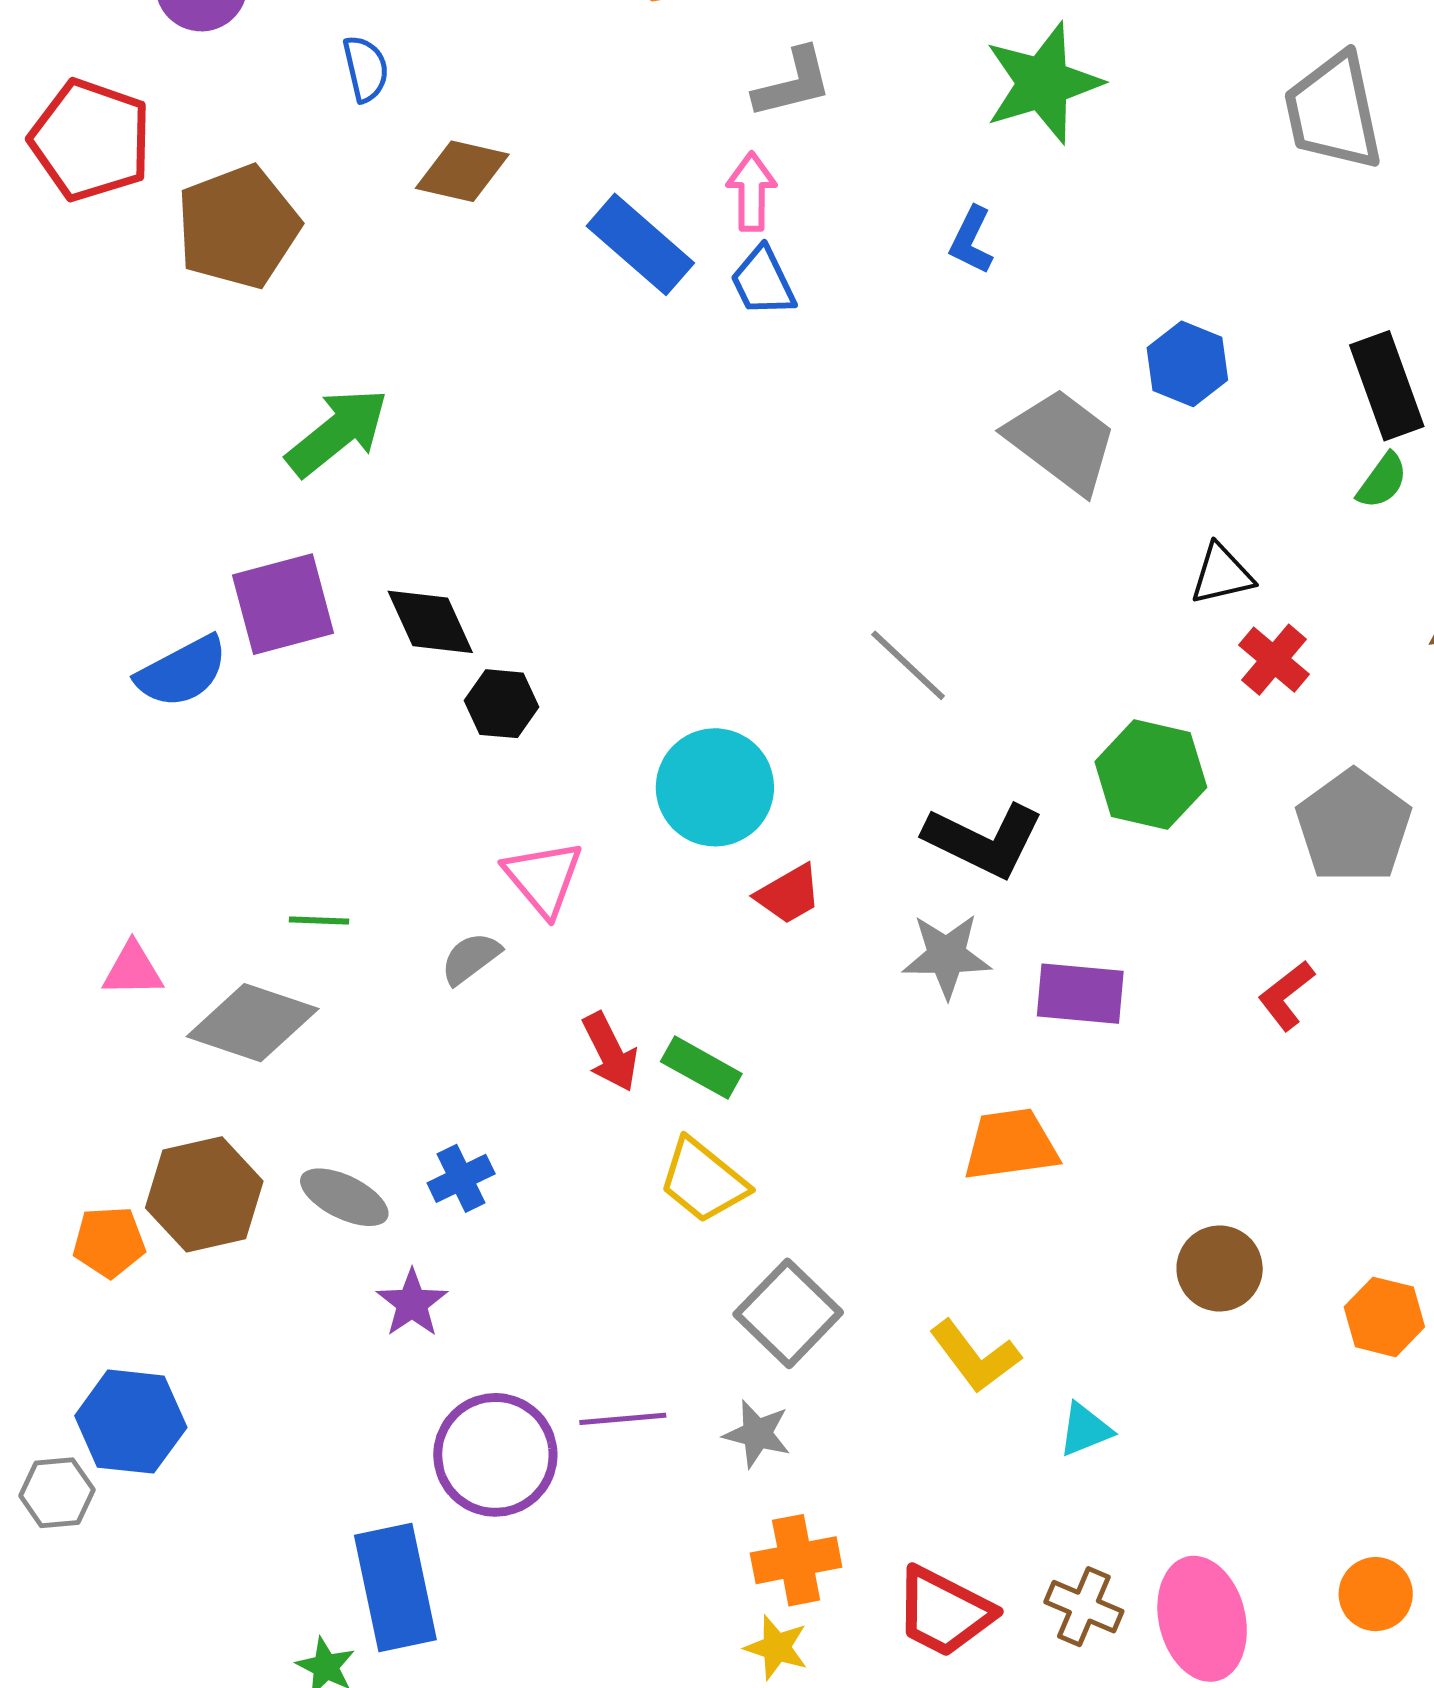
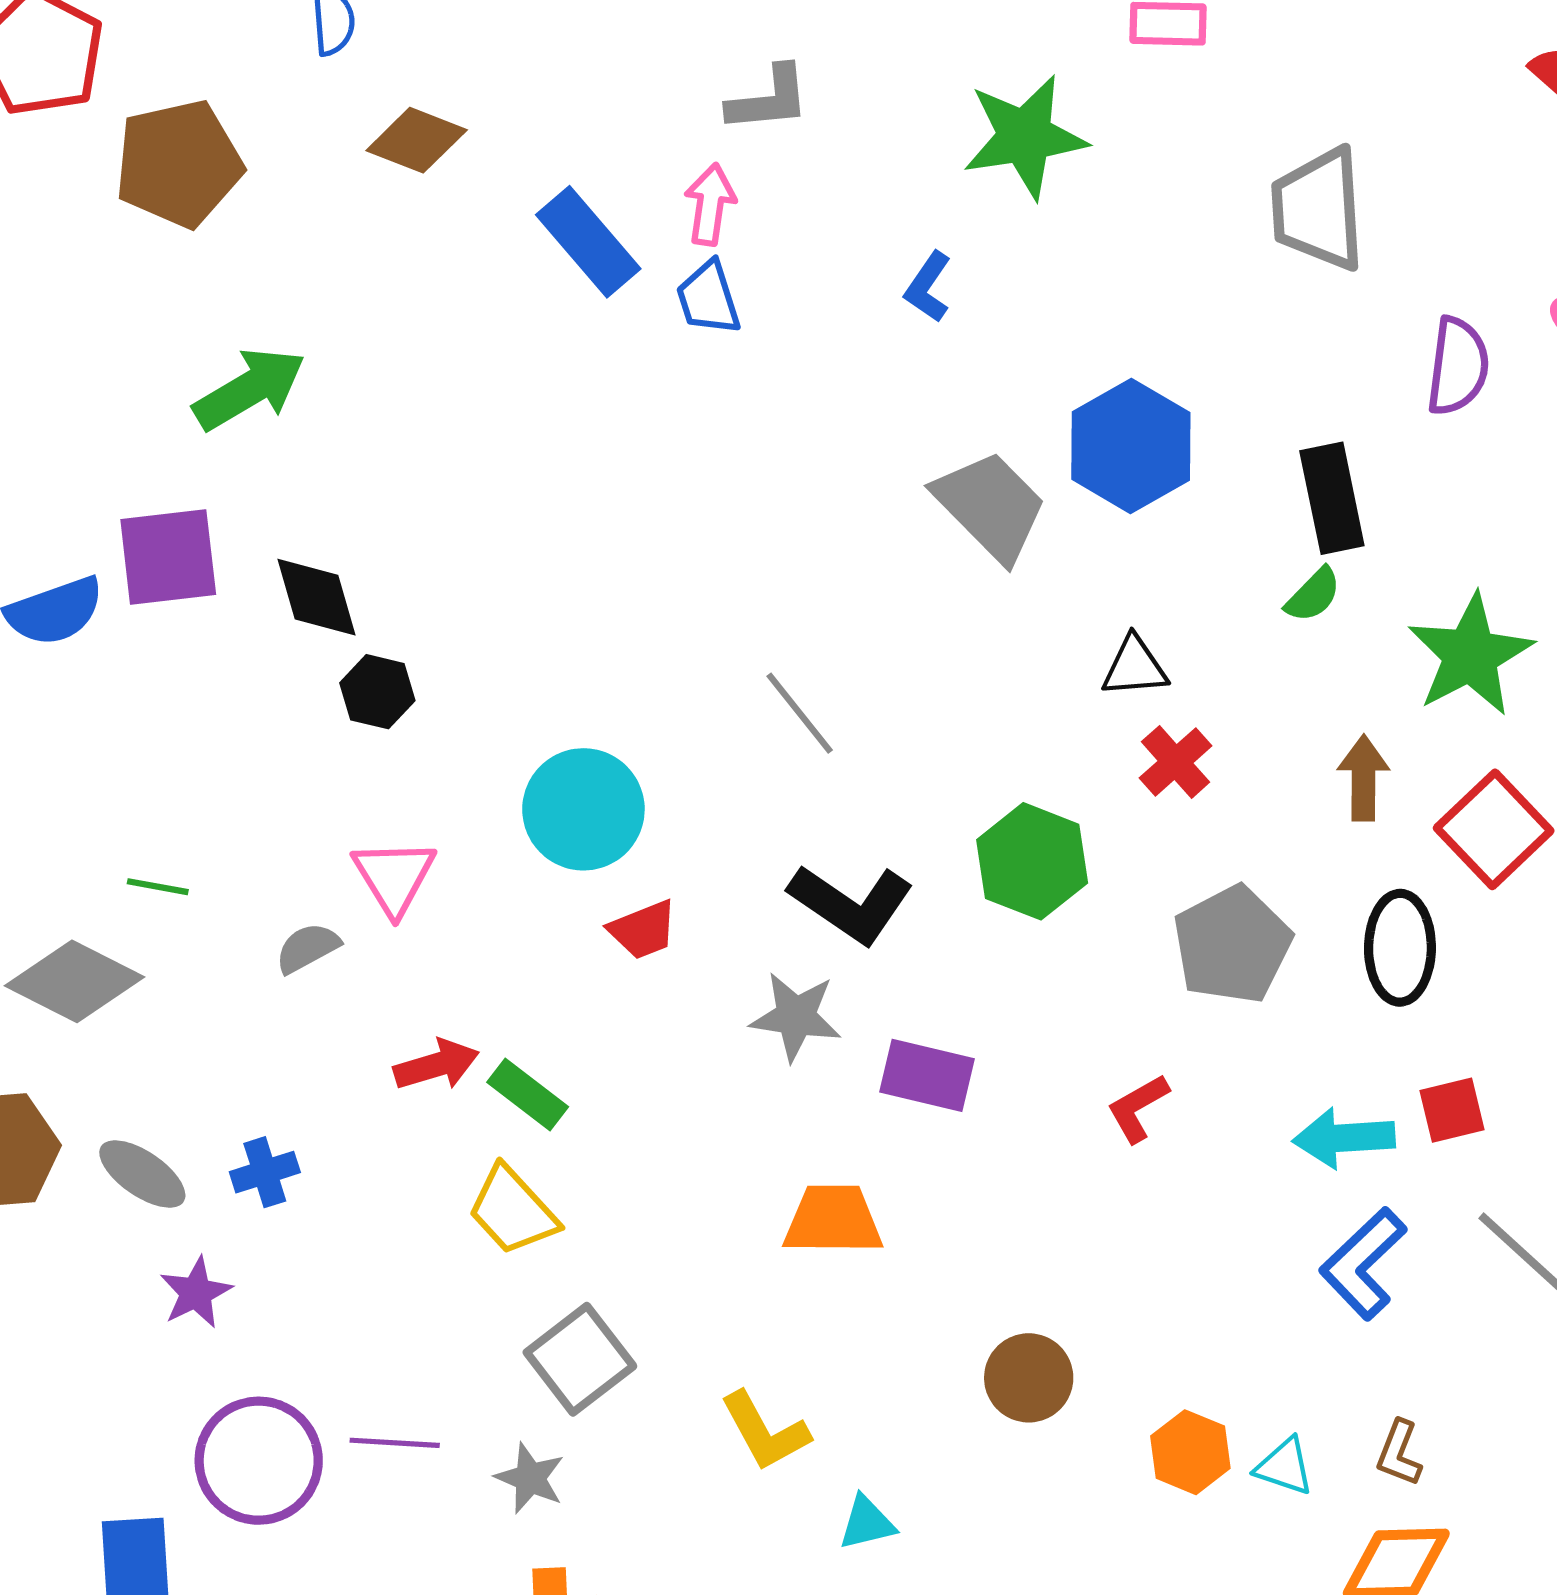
blue hexagon: (1187, 364) -> (1131, 446), size x1.5
red arrow: (610, 1052) -> (436, 1065), turned -88

